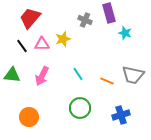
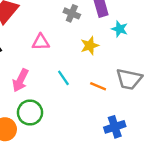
yellow star: (63, 39) -> (90, 46), moved
pink triangle: (42, 44) -> (41, 42), moved
green circle: (80, 108) -> (30, 113), moved

